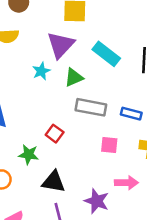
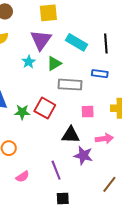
blue rectangle: (131, 114) -> (100, 74), moved
red square: (55, 134) -> (45, 108), size x1.5
green star: (29, 155) -> (22, 112), moved
black triangle: (53, 182) -> (71, 135), moved

